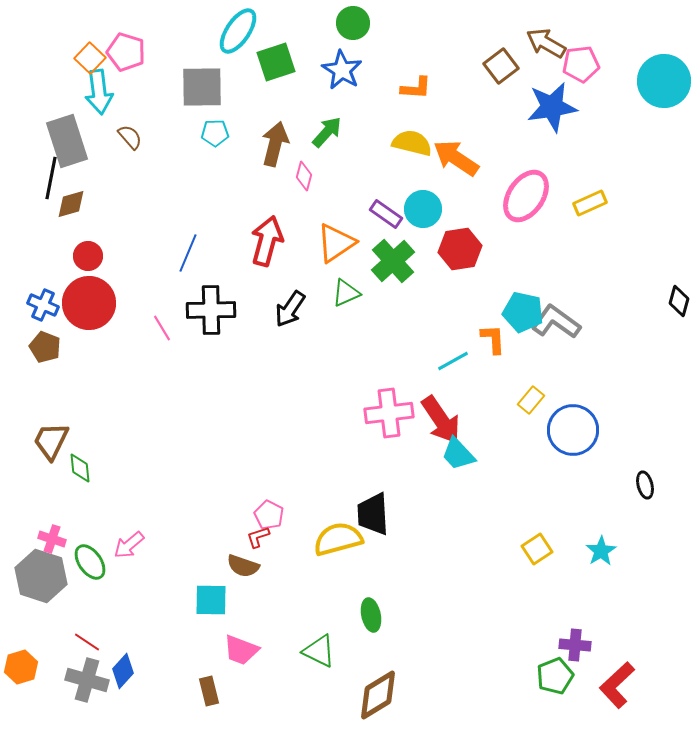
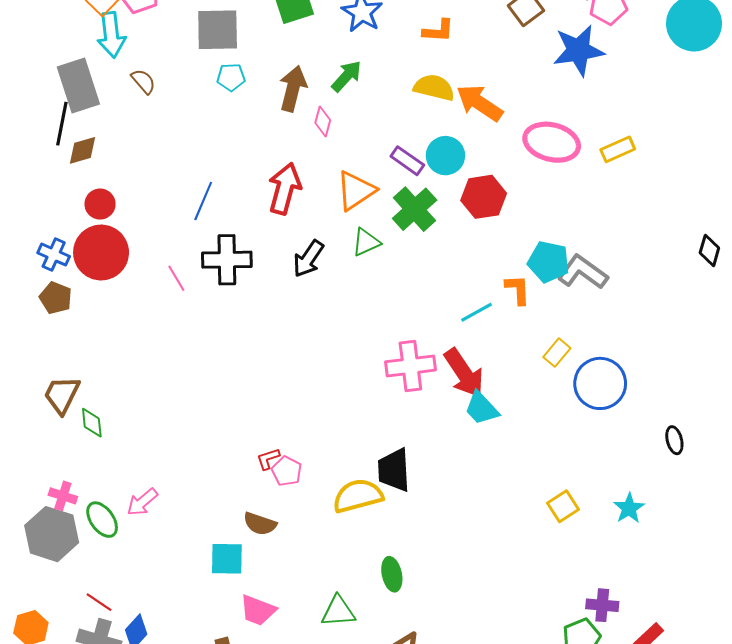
pink ellipse: (526, 196) -> (552, 142), turned 70
red L-shape: (258, 537) -> (268, 459), moved
green triangle: (319, 651) -> (338, 611), turned -30

